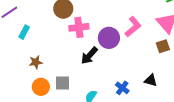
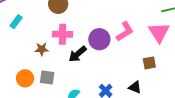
pink cross: (79, 27) -> (63, 34), moved
brown square: (163, 46) -> (149, 63), moved
brown star: (36, 62) -> (42, 49), moved

